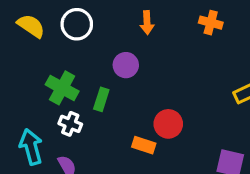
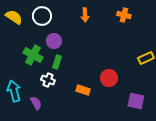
purple circle: (126, 65) -> (54, 41), moved
white cross: (70, 124) -> (48, 80), moved
red circle: (168, 124) -> (109, 78), moved

